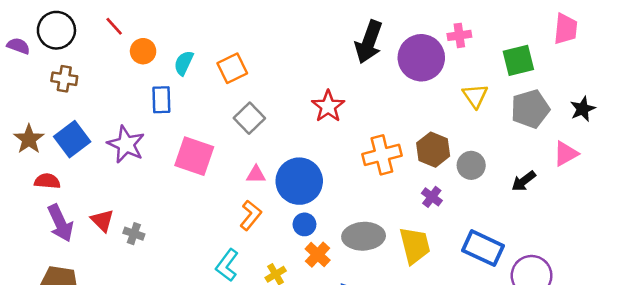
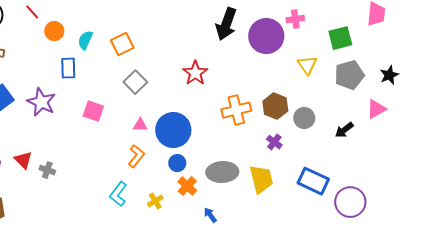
pink square: (194, 156) -> (93, 111), size x0.7

